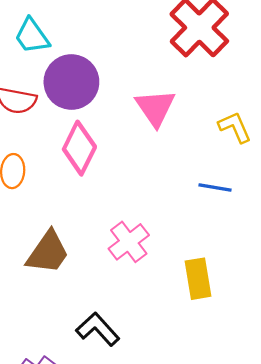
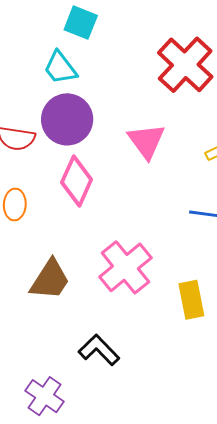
cyan trapezoid: (32, 36) -> (60, 68), moved
pink cross: (129, 242) -> (125, 267), size x1.4

